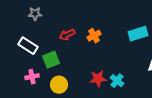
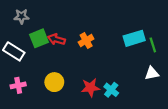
red arrow: (67, 35) -> (57, 39), turned 42
green square: (51, 60) -> (39, 38), moved
yellow circle: (59, 85) -> (54, 82), moved

